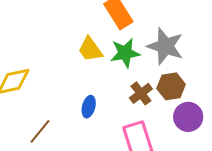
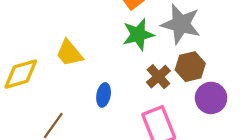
yellow trapezoid: (90, 49) -> (69, 53), moved

